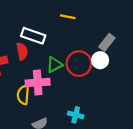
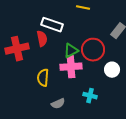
white circle: (100, 60) -> (112, 70), moved
pink cross: (38, 83) -> (71, 67), moved

